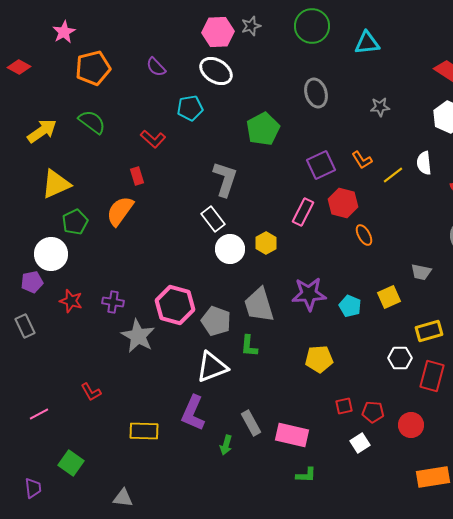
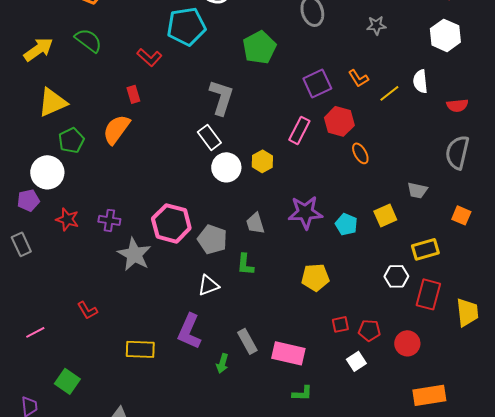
cyan pentagon: (190, 108) -> (186, 26), size x1.5
gray trapezoid: (259, 305) -> (255, 223), size x0.6
white triangle: (212, 367) -> (208, 285), size x0.7

